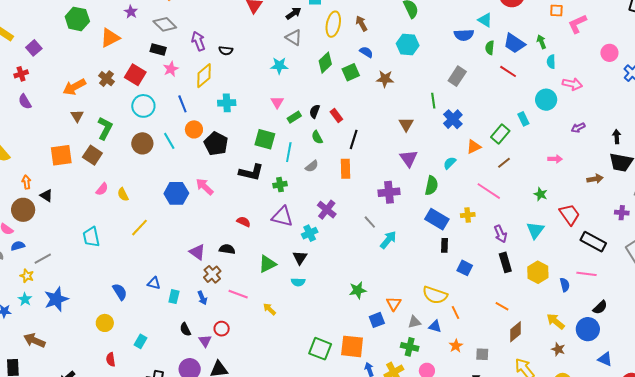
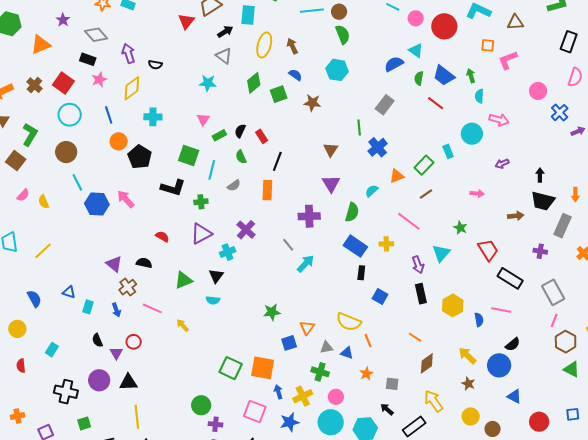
blue semicircle: (464, 35) -> (394, 64), turned 150
cyan line: (169, 141) -> (77, 182), moved
purple triangle: (282, 217) -> (201, 234), turned -45
yellow line: (139, 228) -> (43, 251), moved
cyan triangle: (535, 230) -> (441, 253), moved

